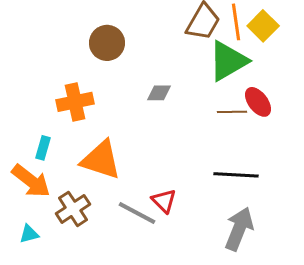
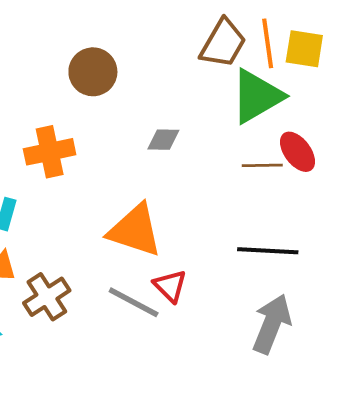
yellow square: (263, 26) -> (304, 49), turned -36
orange triangle: (101, 160) -> (135, 230), moved

